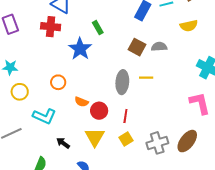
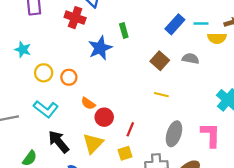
yellow semicircle: (189, 26) -> (217, 38), moved
gray semicircle: (159, 47) -> (190, 59), moved
gray ellipse: (122, 82) -> (174, 134), moved
yellow circle: (20, 92) -> (44, 73), moved
black arrow: (63, 143) -> (59, 142), size x1.6

